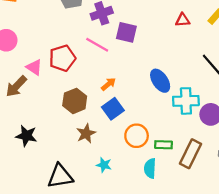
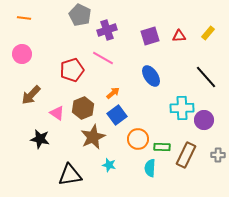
purple square: (126, 32) -> (150, 36), moved, turned -30
pink triangle: (34, 67) -> (57, 113), moved
blue ellipse: (160, 81) -> (151, 76), moved
brown star: (86, 134) -> (93, 137), size x1.4

